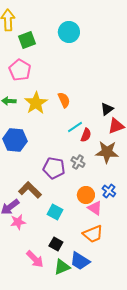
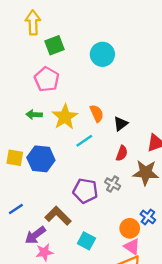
cyan circle: (69, 32) -> (102, 54), moved
black triangle: (107, 109) -> (121, 124), moved
cyan line: (75, 127) -> (84, 141), moved
orange circle: (86, 195) -> (130, 228), moved
pink triangle: (95, 208) -> (132, 247), moved

